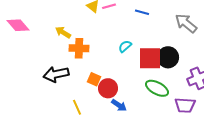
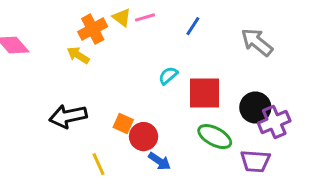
blue line: (142, 12) -> (193, 26), turned -72
orange cross: (79, 48) -> (93, 29), moved, turned -30
black circle: (168, 57) -> (255, 107), moved

